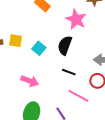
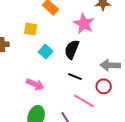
yellow square: (16, 41) -> (31, 29), moved

